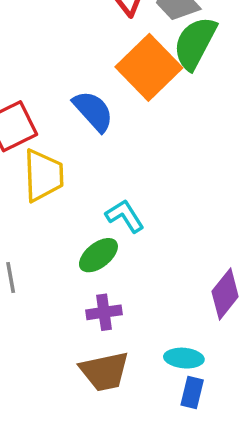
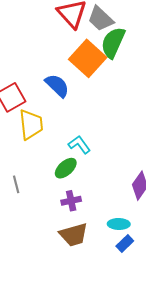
blue rectangle: (192, 393) -> (125, 243), turned 36

